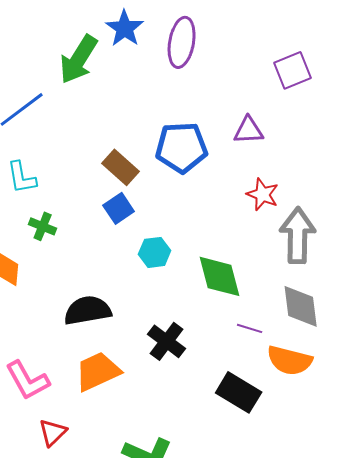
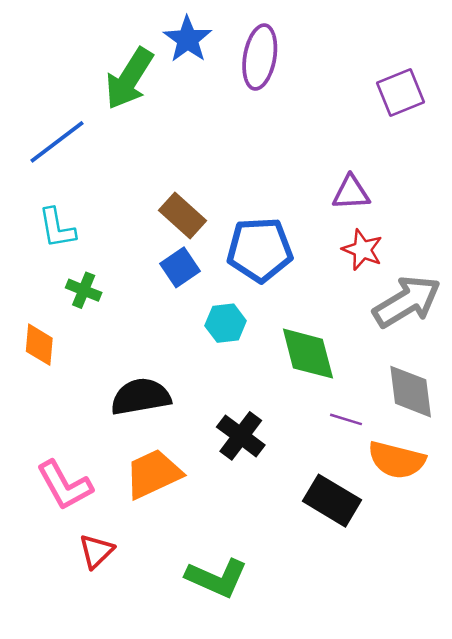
purple triangle: (249, 130) -> (351, 193), moved
blue pentagon: (182, 147) -> (260, 250), moved
gray arrow: (298, 235) -> (407, 302), turned 58

